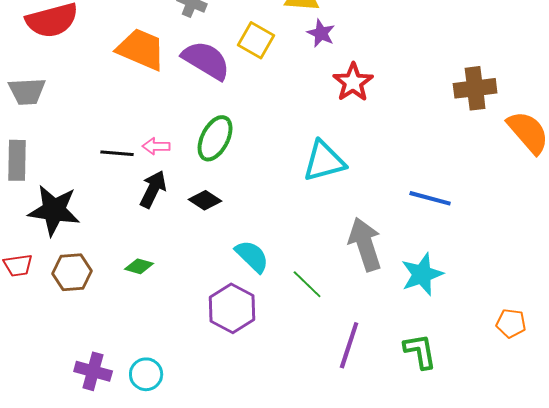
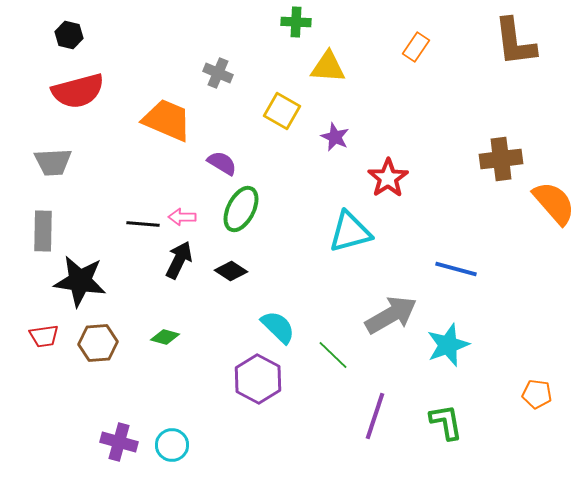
purple star: (321, 33) -> (335, 137), moved
purple semicircle: (206, 60) -> (222, 163), moved, size x0.6
red star: (353, 82) -> (388, 178), moved
gray arrow: (365, 244) -> (391, 315), turned 78

